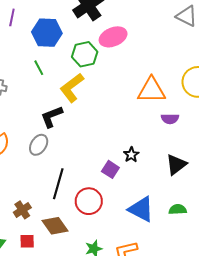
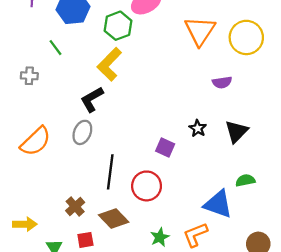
green line: (39, 68) -> (55, 48), moved
orange triangle: (152, 90) -> (200, 31), moved, turned -48
black star: (131, 155) -> (198, 128), moved
blue triangle: (141, 209) -> (218, 204), moved

